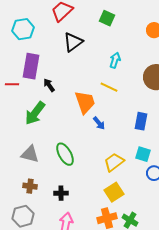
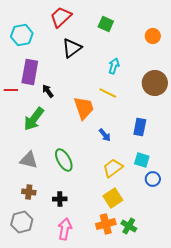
blue arrow: (99, 123) -> (105, 135), moved

